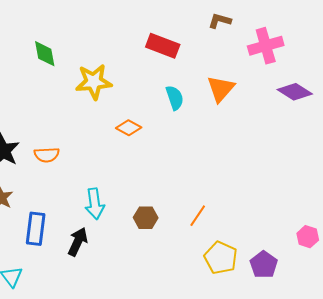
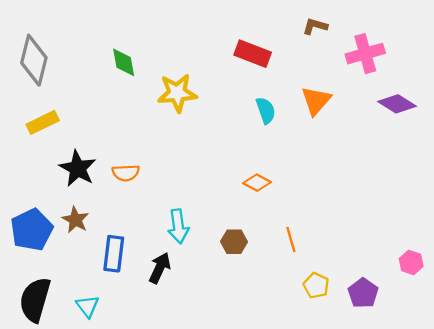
orange diamond: (129, 128) -> (257, 183), moved
orange line: (198, 216) -> (291, 239), turned -50
yellow pentagon: (221, 258) -> (316, 285), size x0.7

